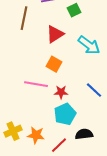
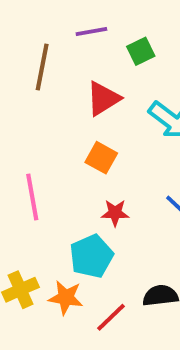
pink line: (36, 84) -> (32, 197), moved, turned 70
cyan pentagon: (65, 114) -> (91, 256), moved

